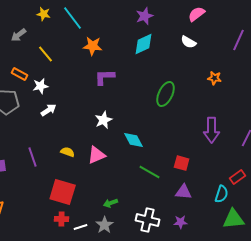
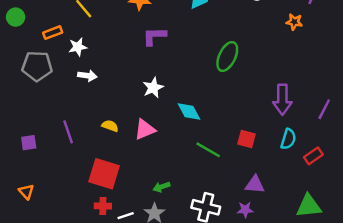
orange rectangle: (20, 74) -> (53, 33), turned -49
orange star: (215, 78) -> (294, 22), moved
white arrow: (49, 110) -> (87, 76), turned 42
purple triangle: (184, 192) -> (255, 185), moved
cyan semicircle: (222, 194) -> (288, 139), moved

